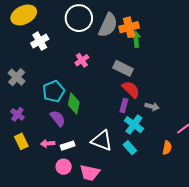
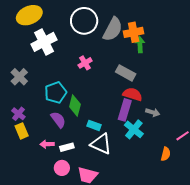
white cross: (40, 41) -> (44, 42), size x1.4
red semicircle: (131, 89) -> (133, 94), turned -30
purple rectangle: (124, 105) -> (125, 110), size x1.5
yellow rectangle: (21, 141) -> (22, 131), moved
cyan rectangle: (130, 148) -> (94, 125), moved, turned -32

